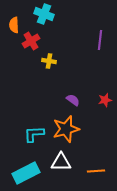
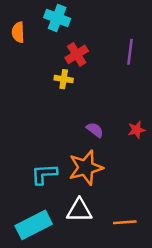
red cross: (31, 41) -> (77, 54), moved

